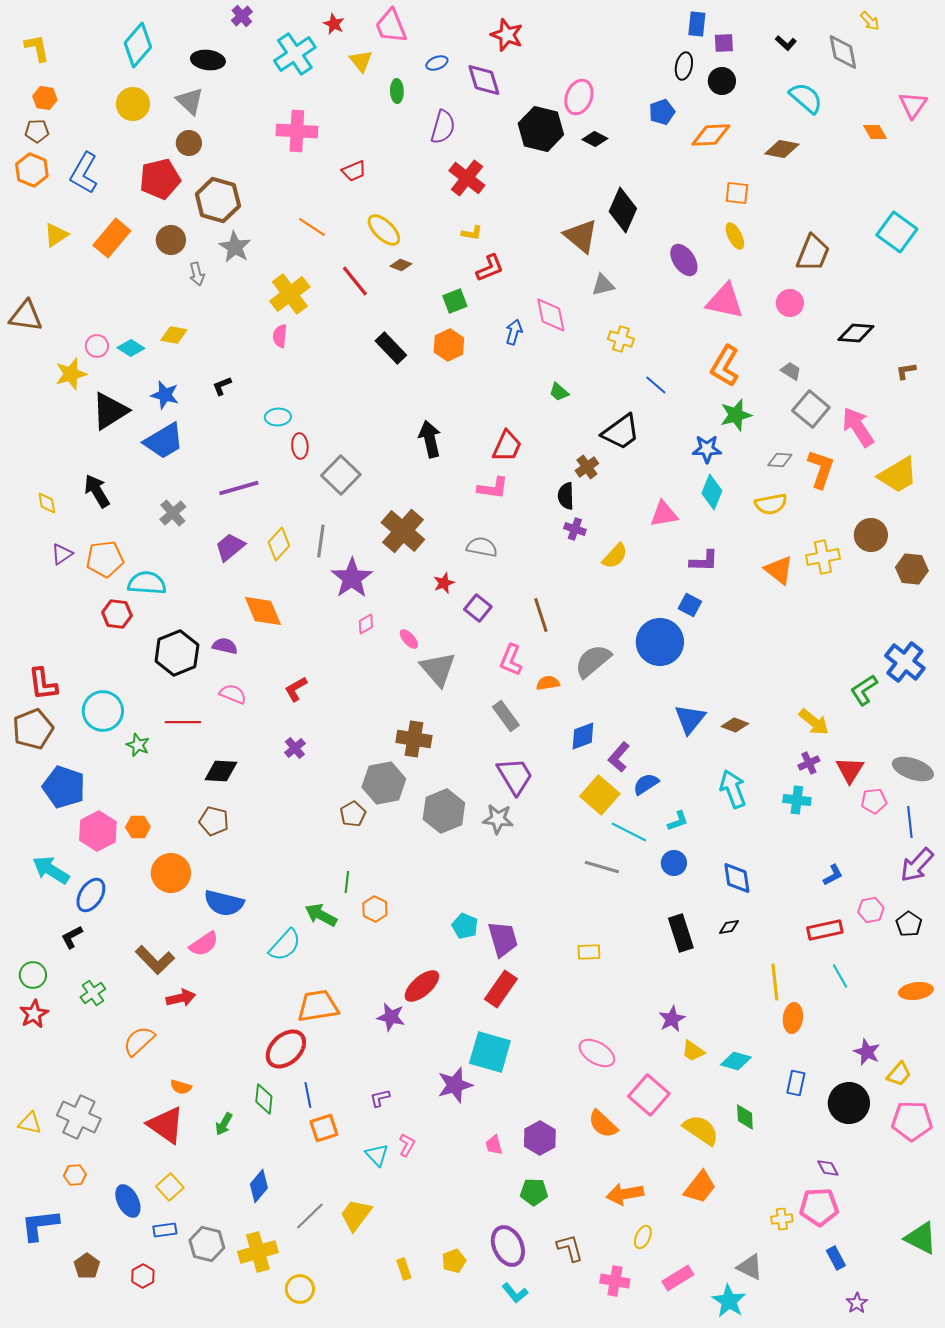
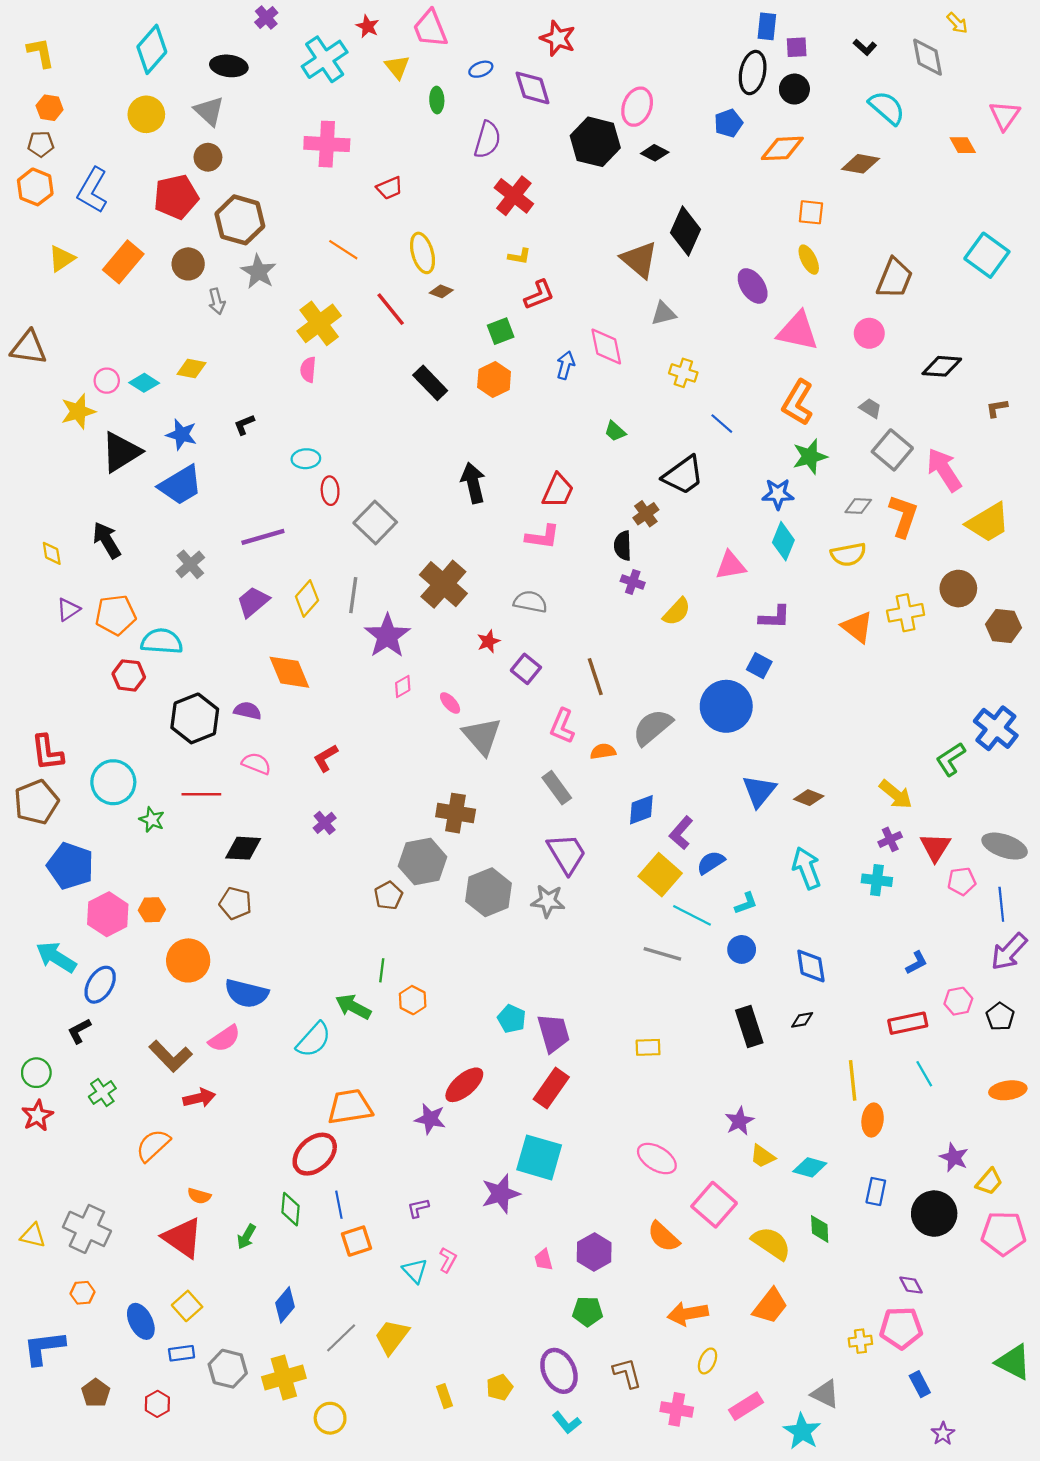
black ellipse: (684, 66) -> (753, 73), size x1.4
yellow ellipse: (384, 230) -> (423, 253), turned 30

